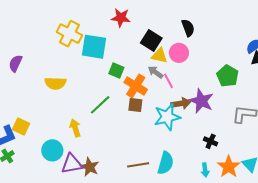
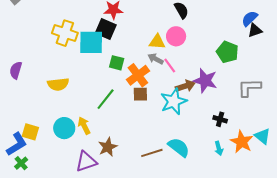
black square: (151, 40) -> (106, 29), moved
orange cross: (136, 86) -> (138, 75), turned 30
cyan circle: (52, 150) -> (64, 128), moved
cyan semicircle: (166, 163) -> (179, 147), turned -60
brown star: (90, 167) -> (108, 147), moved, turned 30

